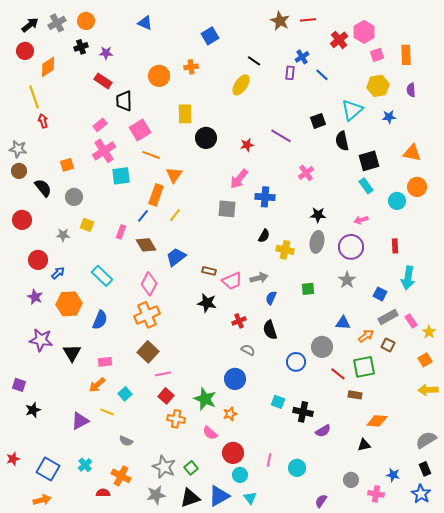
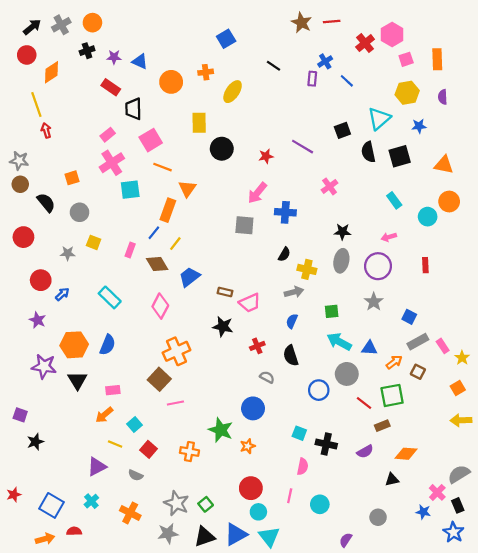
blue triangle: (145, 23) -> (140, 61), moved
yellow ellipse: (241, 85) -> (233, 92), moved
black square: (369, 161) -> (400, 156), moved
yellow line: (175, 215) -> (175, 244), moved
gray arrow: (259, 278) -> (294, 292), moved
cyan arrow: (408, 278) -> (339, 342), moved, turned 110
orange hexagon: (69, 304) -> (74, 345), moved
orange cross: (147, 315) -> (176, 351), moved
brown rectangle: (355, 395) -> (382, 426), turned -32
red square: (166, 396) -> (148, 449), moved
purple triangle: (80, 421) -> (97, 467), moved
purple semicircle: (323, 431) -> (365, 452), moved
pink semicircle: (210, 433) -> (303, 467), moved, turned -119
red semicircle: (103, 493) -> (74, 531), moved
pink cross: (376, 494) -> (437, 492), moved, turned 35
cyan triangle: (250, 498) -> (269, 537), size x1.5

